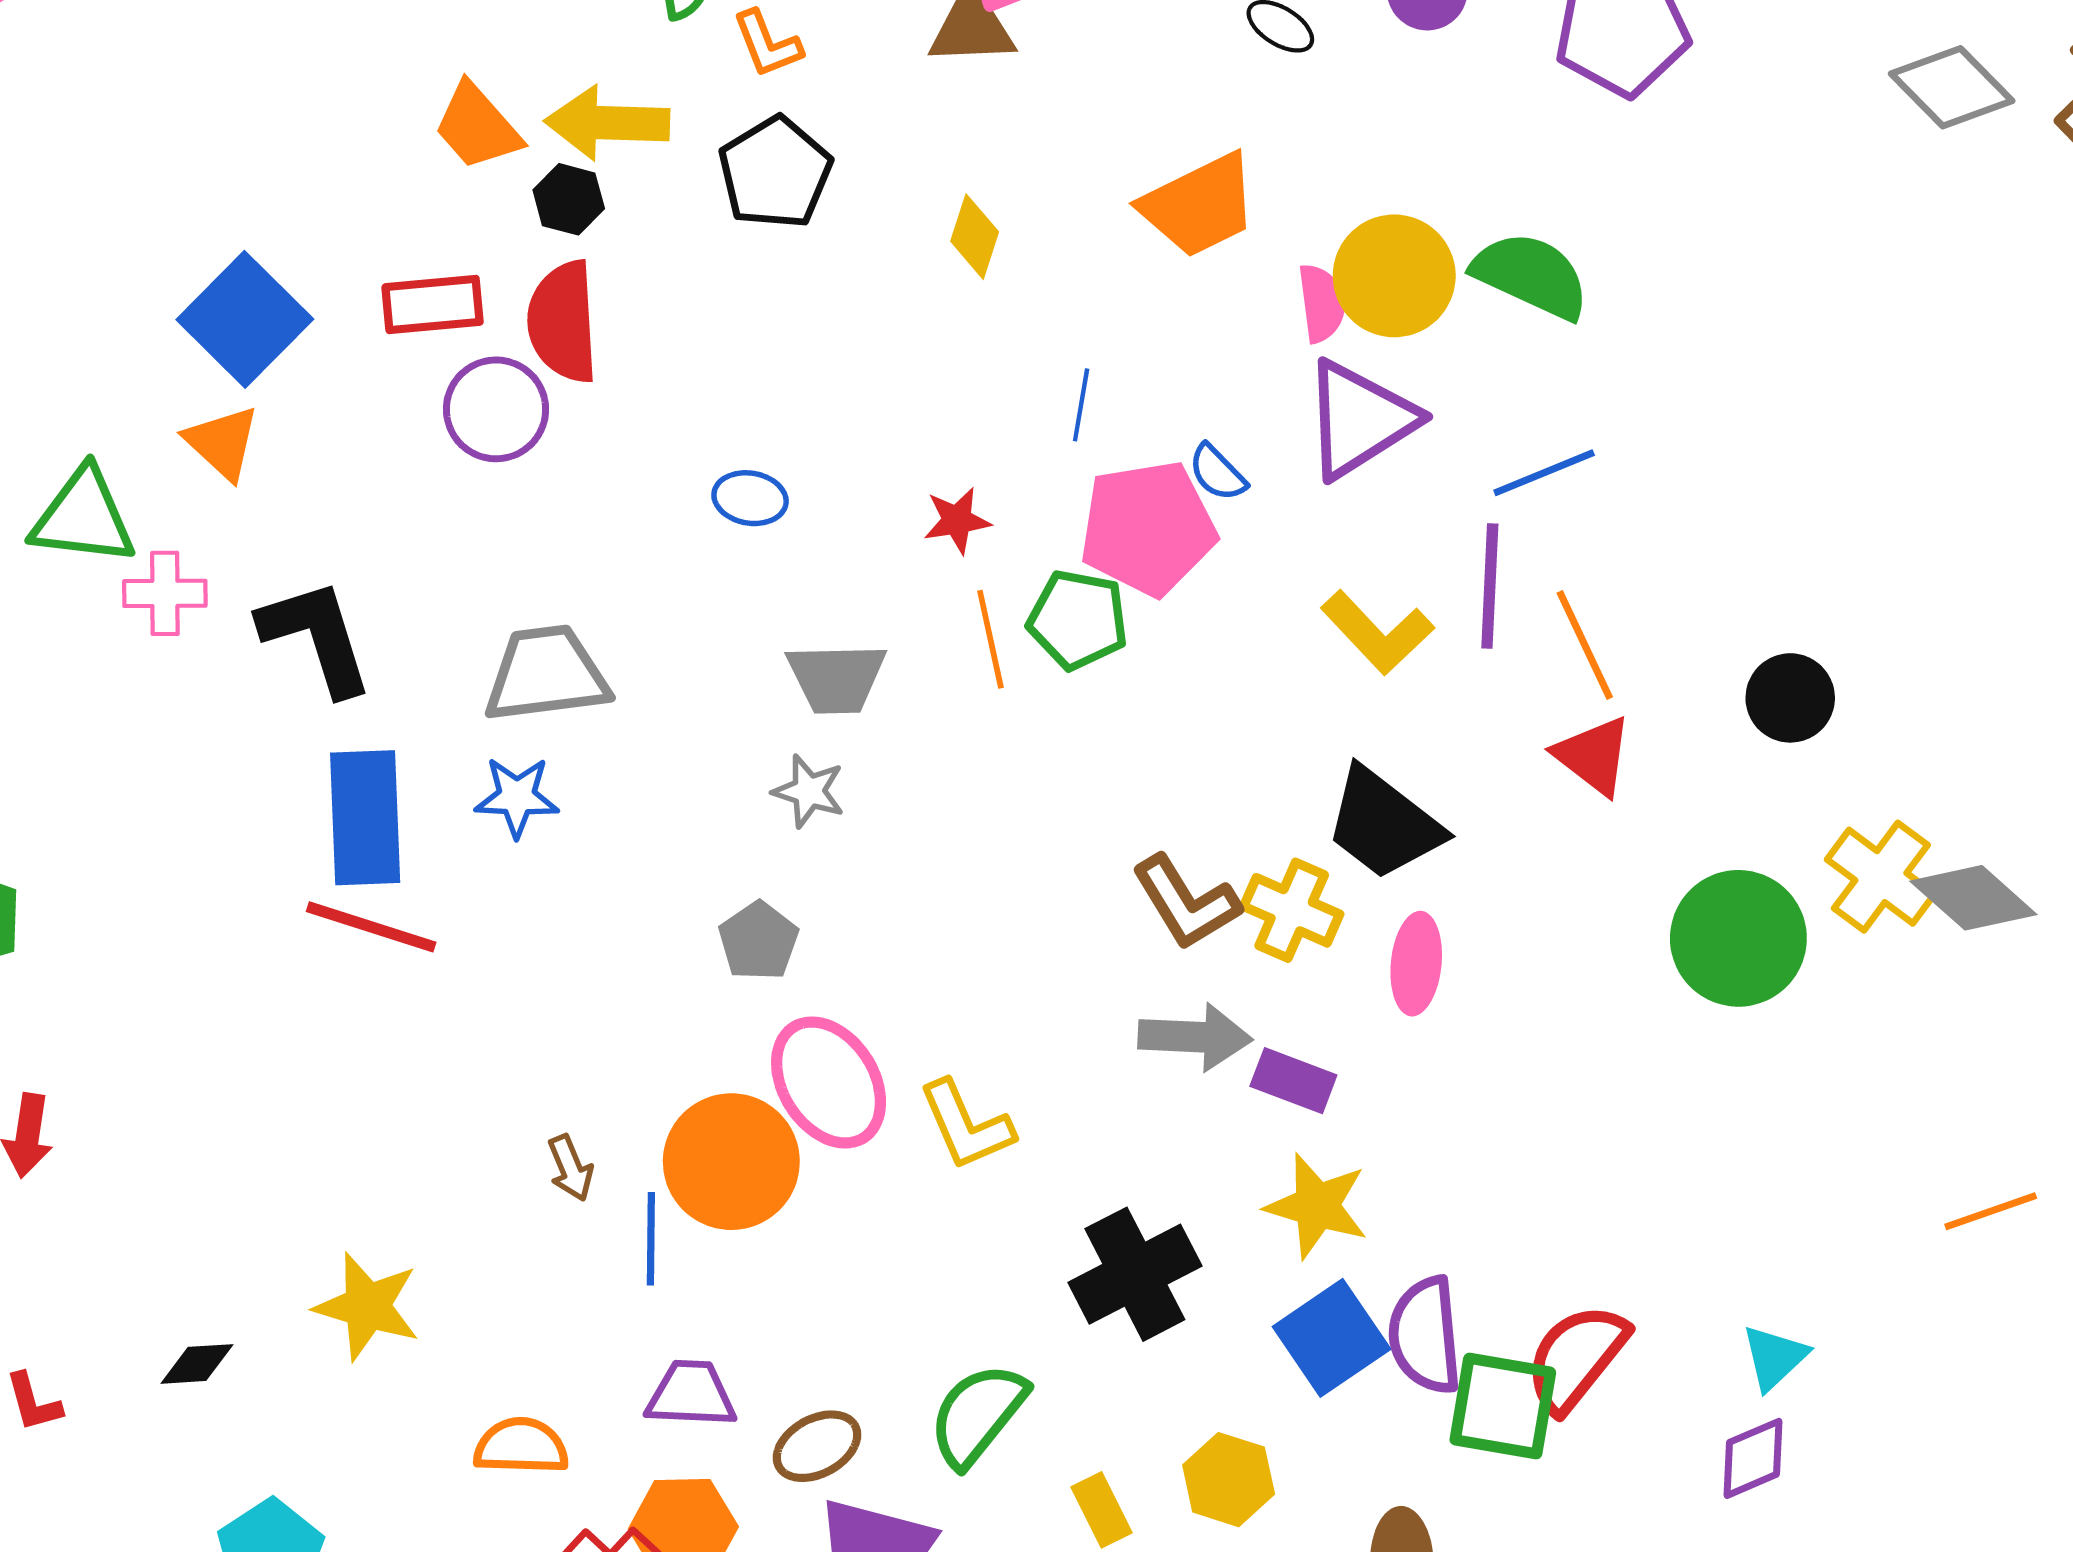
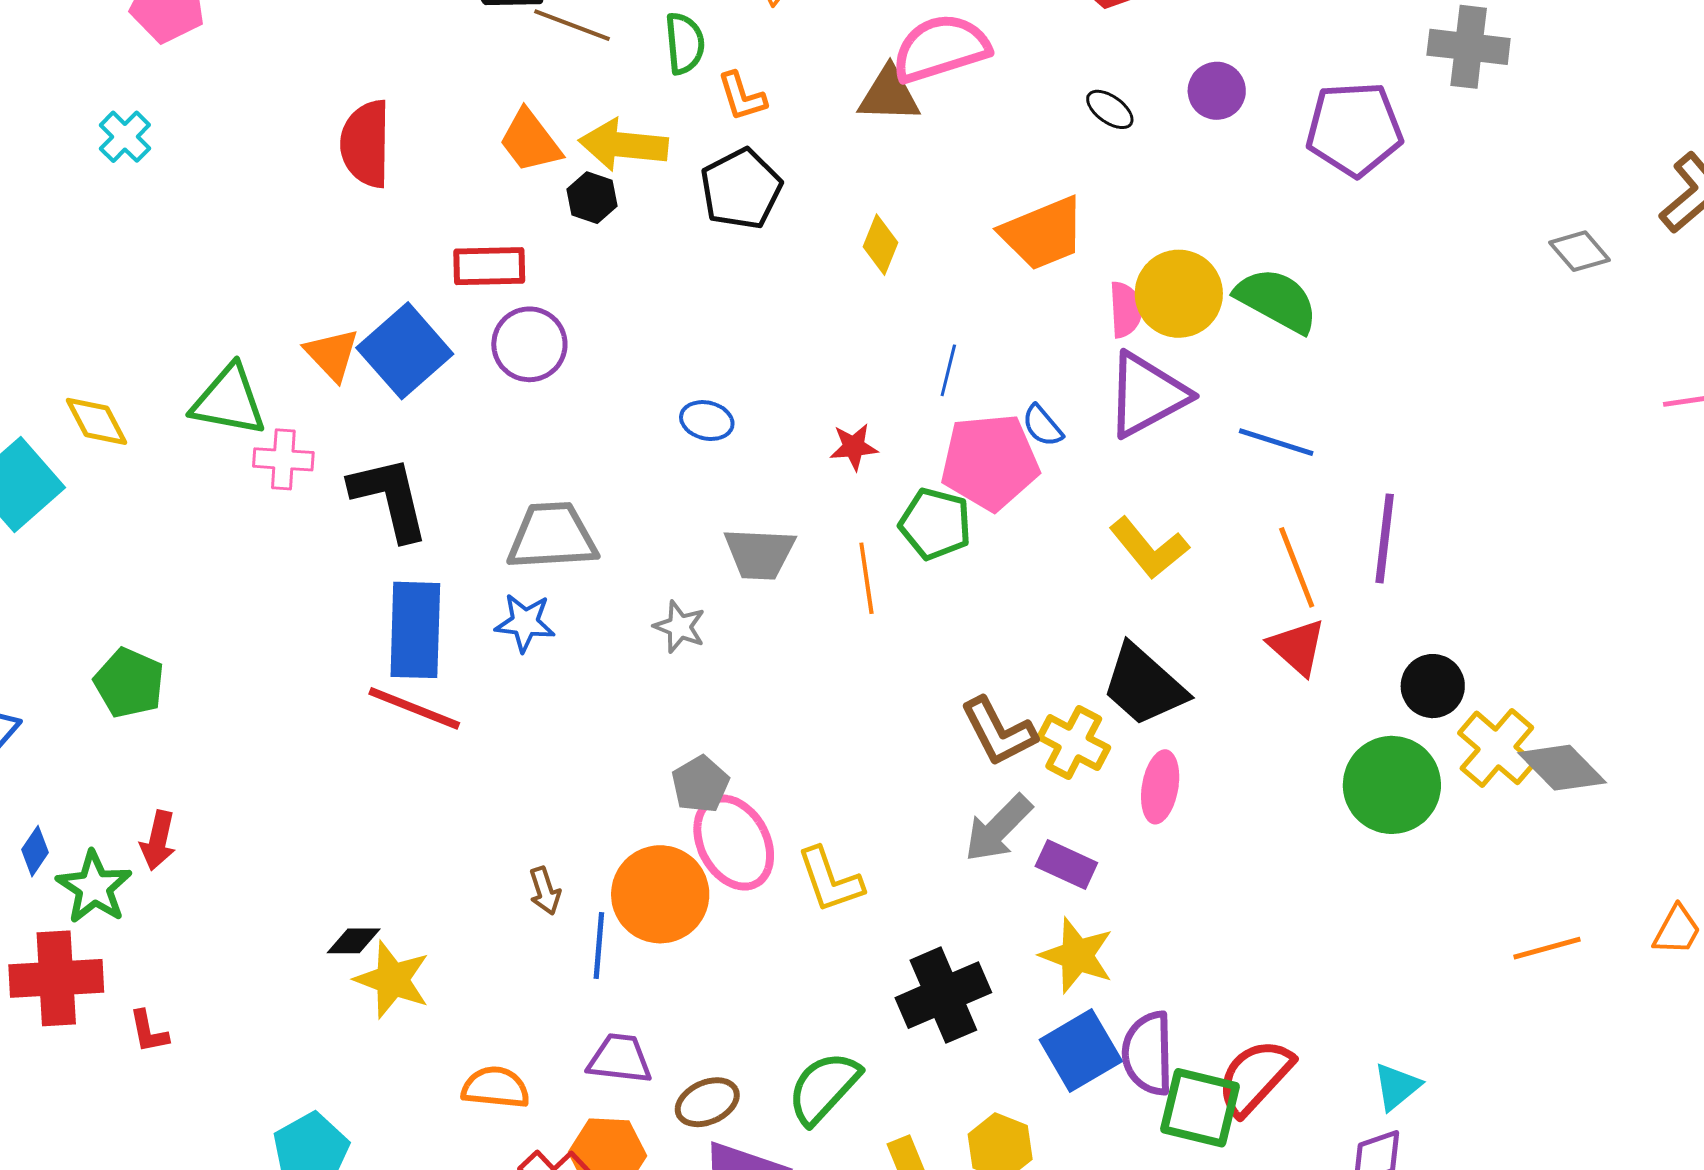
gray diamond: (1952, 87) -> (1579, 251), moved, size x0.7
blue square: (245, 319) -> (405, 351), moved
red semicircle: (563, 322) -> (366, 144), moved
blue line: (1544, 473) -> (1276, 442), turned 36
purple line: (1490, 586) -> (1385, 538), moved
orange line: (990, 639) -> (866, 578), moved
black circle: (1790, 698) -> (1433, 686), moved
gray star: (809, 791) -> (680, 627), moved
gray pentagon: (758, 941) -> (700, 784), moved
gray arrow: (1195, 1037) -> (998, 828), turned 128
orange line: (1991, 1211) -> (1547, 948), moved
black diamond: (197, 1364) -> (354, 941), moved

